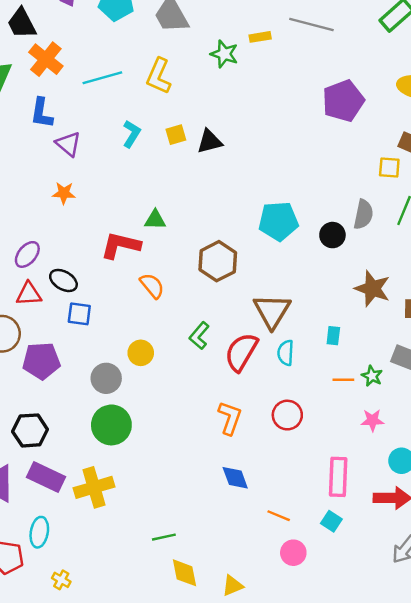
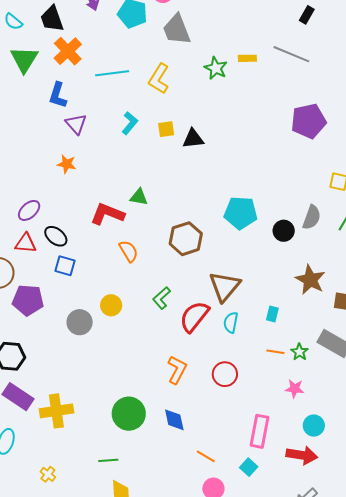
green circle: (111, 425) -> (129, 414), moved
yellow cross: (61, 580) -> (48, 474), moved

